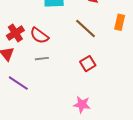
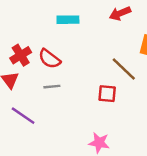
brown line: (85, 28) -> (124, 69), moved
red square: (88, 64) -> (107, 94), turned 35

